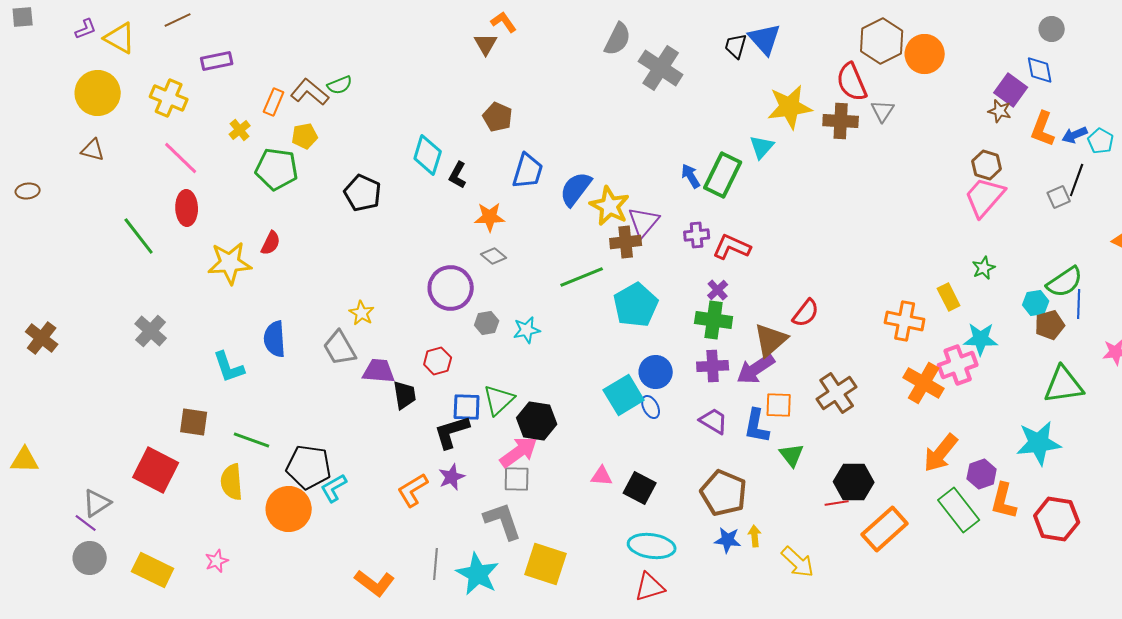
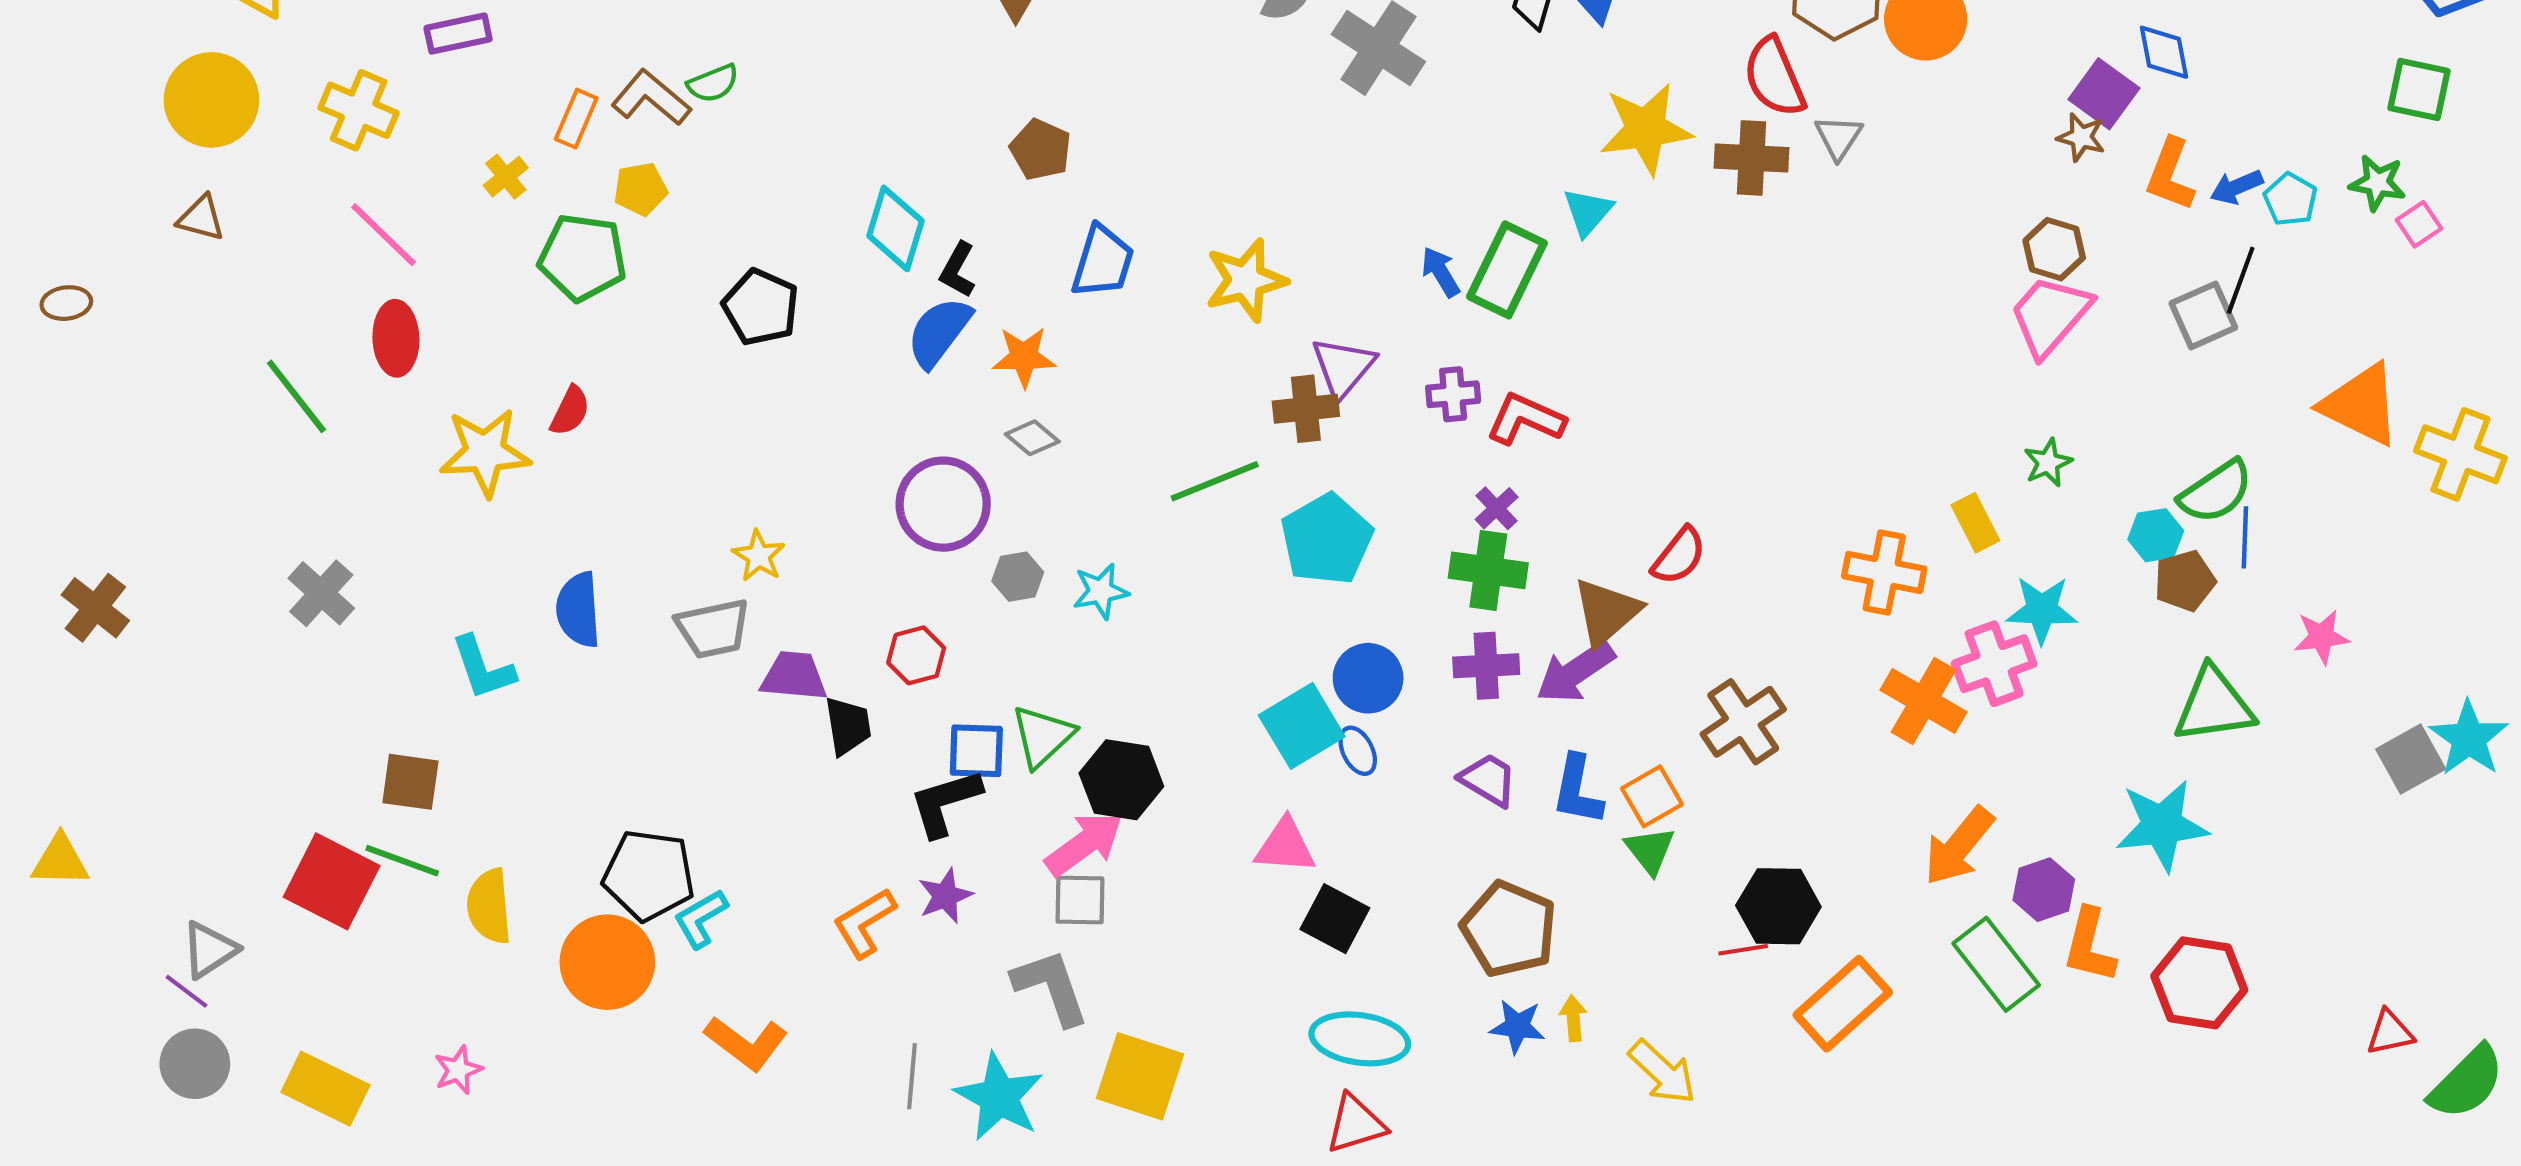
blue semicircle: (576, 189) -> (939, 332), moved
gray square: (1059, 197) -> (2203, 315), size x1.4
yellow star: (610, 206) -> (1246, 280), moved, turned 30
gray trapezoid: (340, 348) -> (713, 628), turned -72
orange square: (779, 405) -> (1652, 796), moved, turned -32
green line: (252, 440) -> (402, 861), moved
pink triangle: (602, 476) -> (1285, 846), moved, size x1.4
orange L-shape: (375, 583) -> (746, 1043), moved

